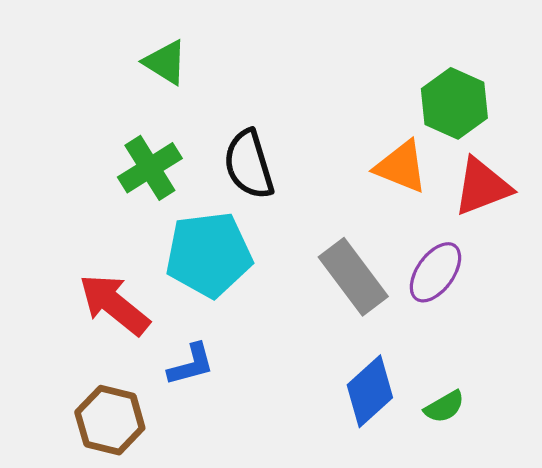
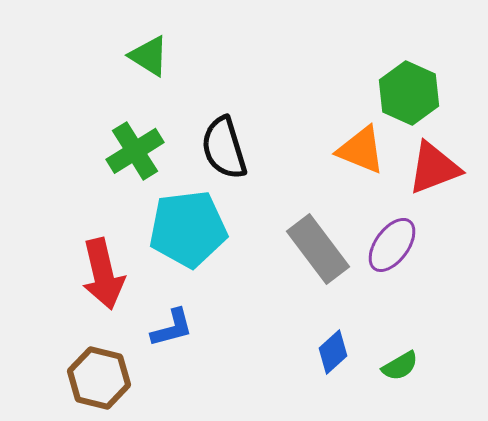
red arrow: (114, 305) -> (103, 274), turned -142
blue diamond: (370, 391) -> (333, 352), size x0.7

